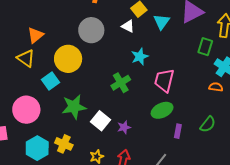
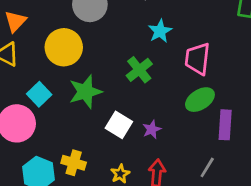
cyan square: (51, 81) -> (39, 94), moved
green star: (74, 107) -> (85, 92), moved
purple rectangle: (178, 131) -> (225, 125), size x1.5

